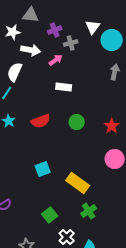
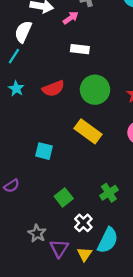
green circle: (77, 122) -> (95, 90), size x1.6
cyan square: (43, 169) -> (44, 151), moved, turned 35
yellow rectangle: (78, 183) -> (88, 131), moved

